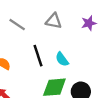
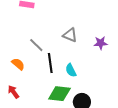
gray line: (17, 25) -> (36, 45), moved

